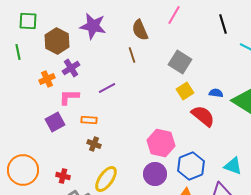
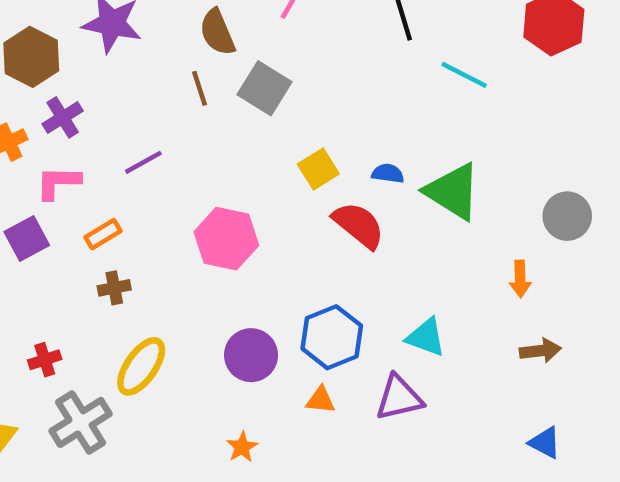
gray square: (180, 62) -> (264, 88), moved
orange rectangle: (89, 120) -> (103, 234), turned -35
pink hexagon: (161, 143) -> (226, 239), moved
brown cross: (94, 144) -> (114, 288), turned -32
red cross: (63, 176) -> (45, 360), turned -32

